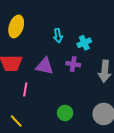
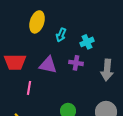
yellow ellipse: (16, 26) -> (37, 22), moved
cyan arrow: (58, 36) -> (61, 35), turned 32

